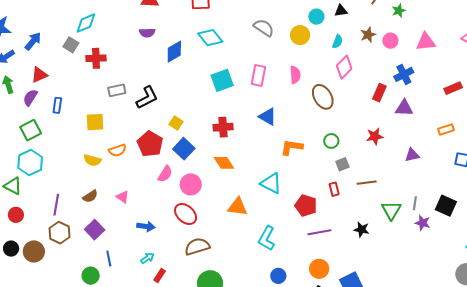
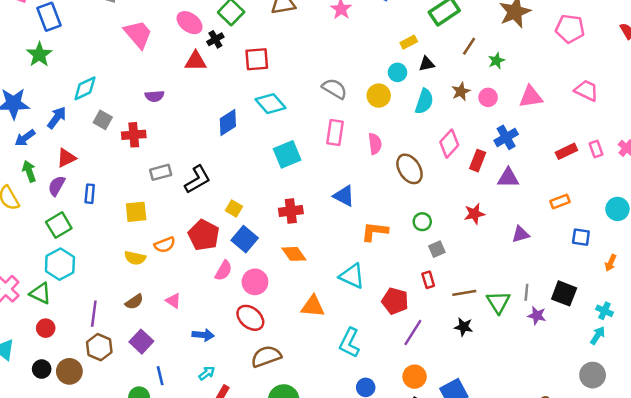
cyan diamond: (86, 23) -> (85, 88), moved
purple semicircle: (147, 33) -> (155, 96), moved
cyan semicircle: (337, 42) -> (424, 101), size x1.5
pink diamond: (344, 67) -> (449, 144), moved
pink rectangle: (258, 75) -> (335, 133), moved
brown line: (367, 183) -> (464, 293), moved
purple line: (319, 232) -> (413, 333), turned -45

